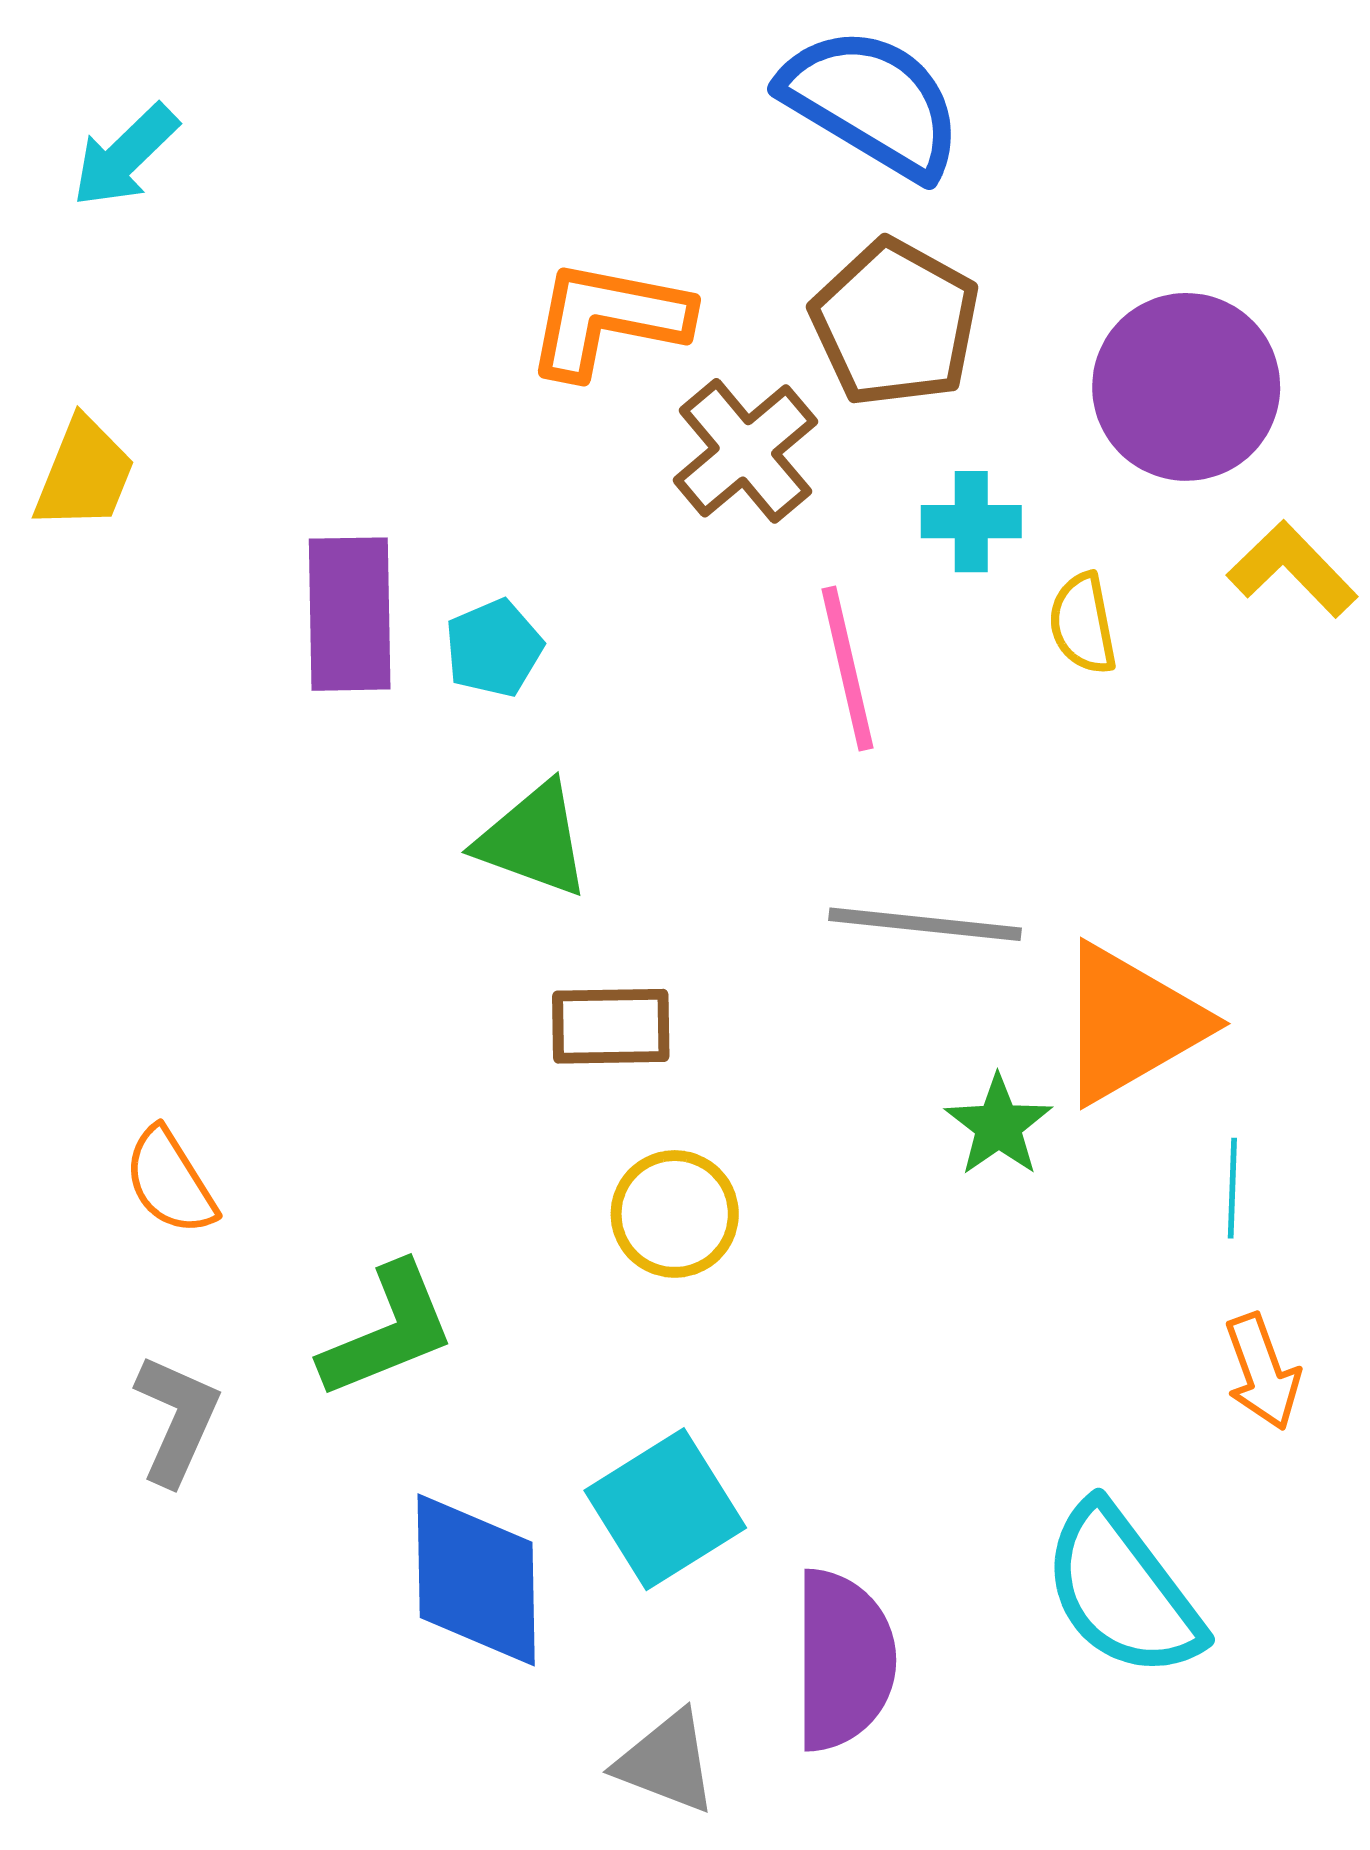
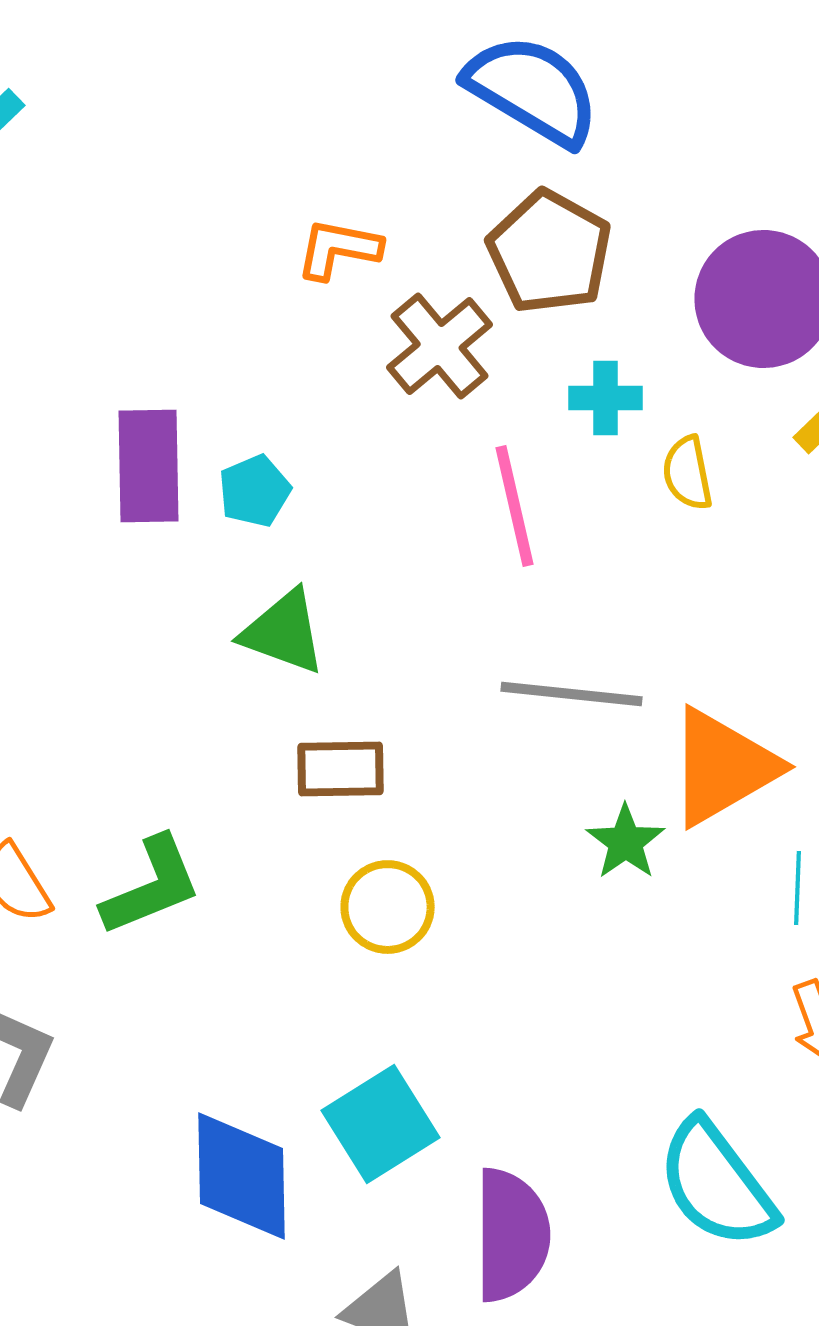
orange L-shape: (608, 319) -> (339, 249), size x0.7
green L-shape: (388, 1331) -> (152, 886), moved

